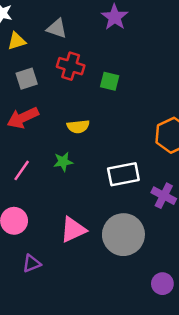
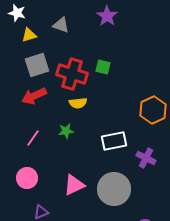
red cross: (71, 66) -> (72, 74), moved, size x1.4
gray square: (27, 79) -> (37, 65), size x1.4

